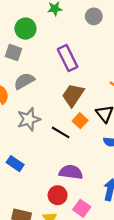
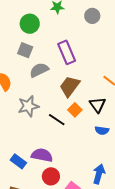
gray square: (13, 53) -> (25, 50), moved
gray semicircle: (24, 81) -> (39, 70), moved
blue rectangle: (15, 164) -> (18, 161), moved
purple semicircle: (71, 172) -> (42, 155), moved

